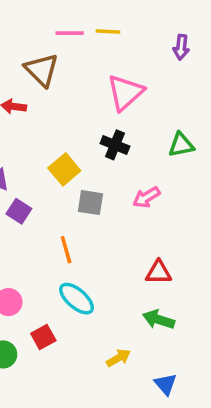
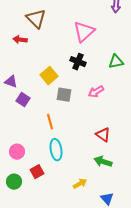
red triangle: (159, 272) -> (103, 135), turned 35
cyan ellipse: (77, 299) -> (56, 150), turned 40

